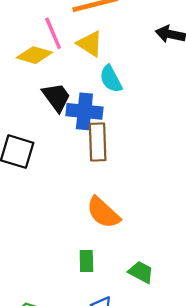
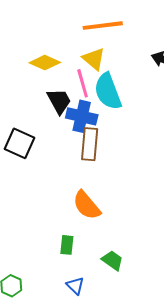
pink line: (53, 33) -> (83, 83), moved
cyan semicircle: (111, 79) -> (108, 91), size x1.5

